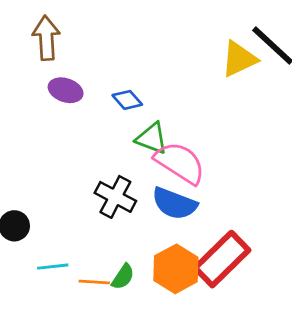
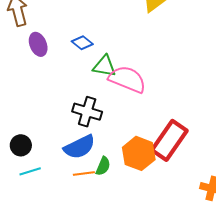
purple ellipse: (66, 90) -> (38, 44), turned 60
blue semicircle: (174, 204) -> (79, 147), moved, turned -36
cyan line: (53, 267) -> (30, 171), moved

